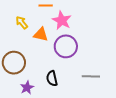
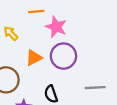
orange triangle: (41, 35) -> (34, 58), moved, turned -35

